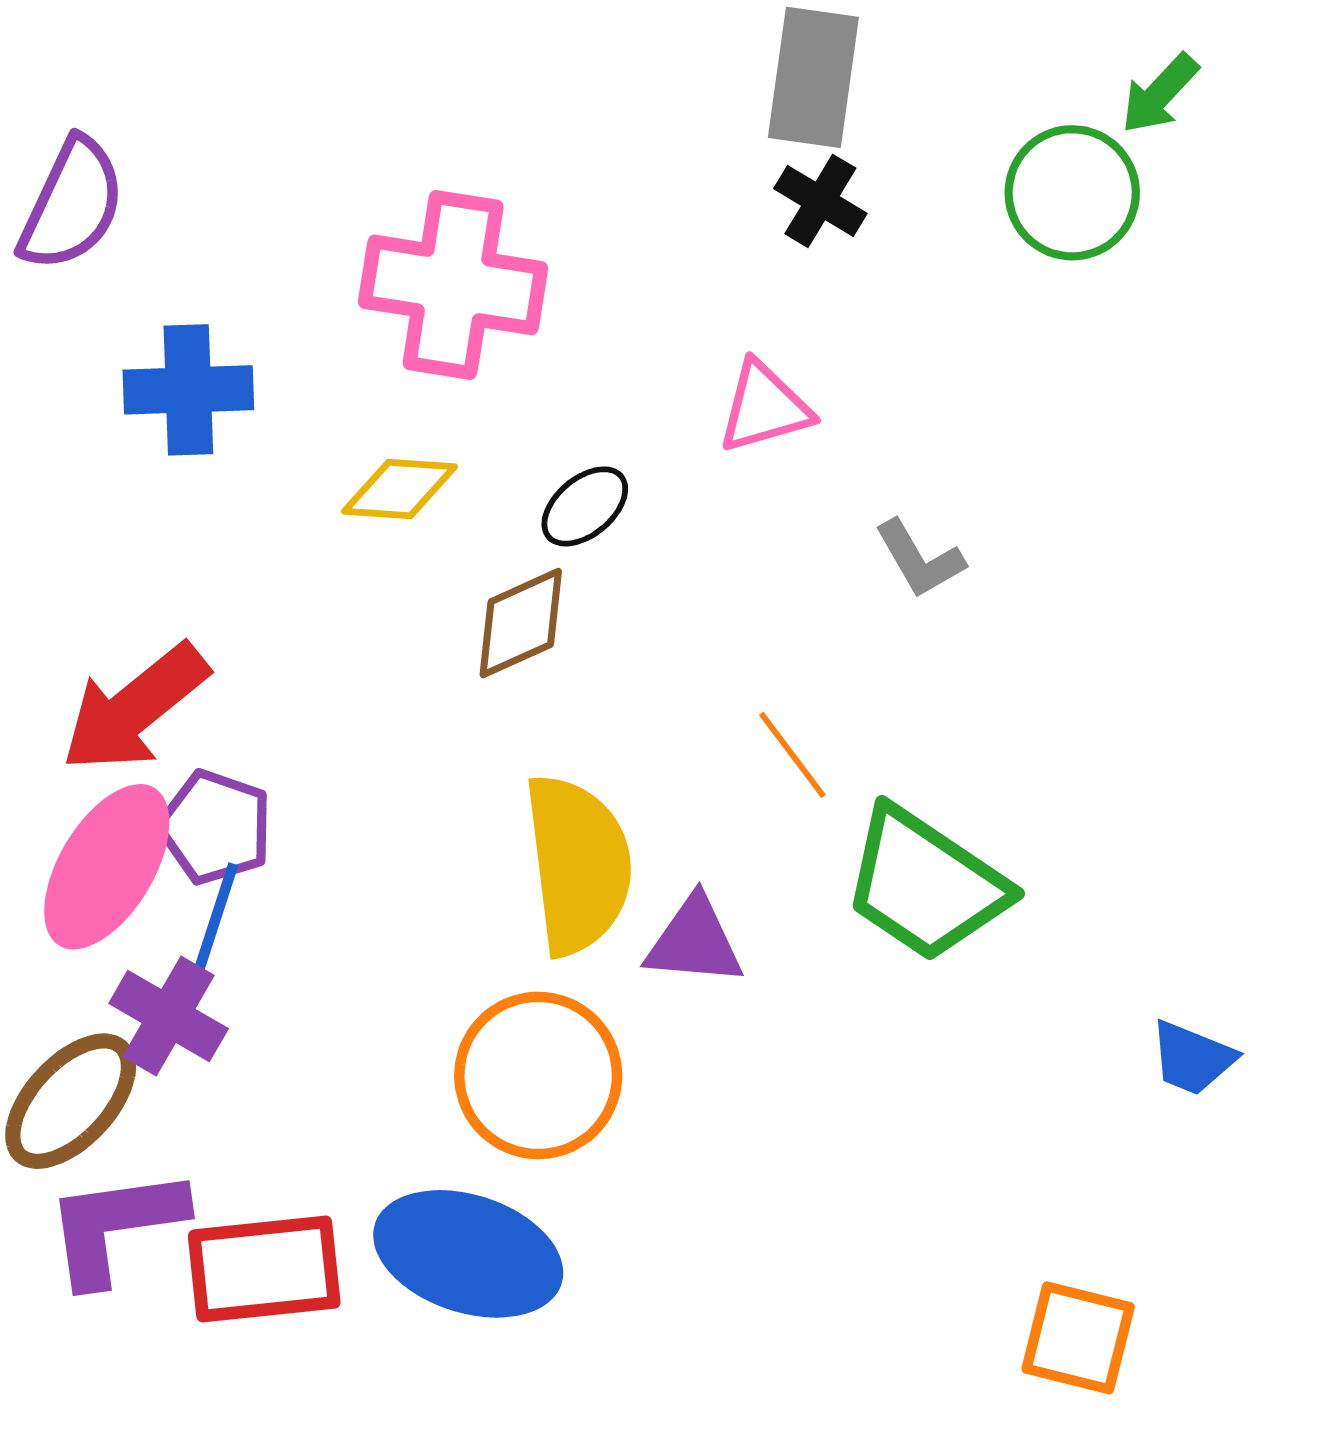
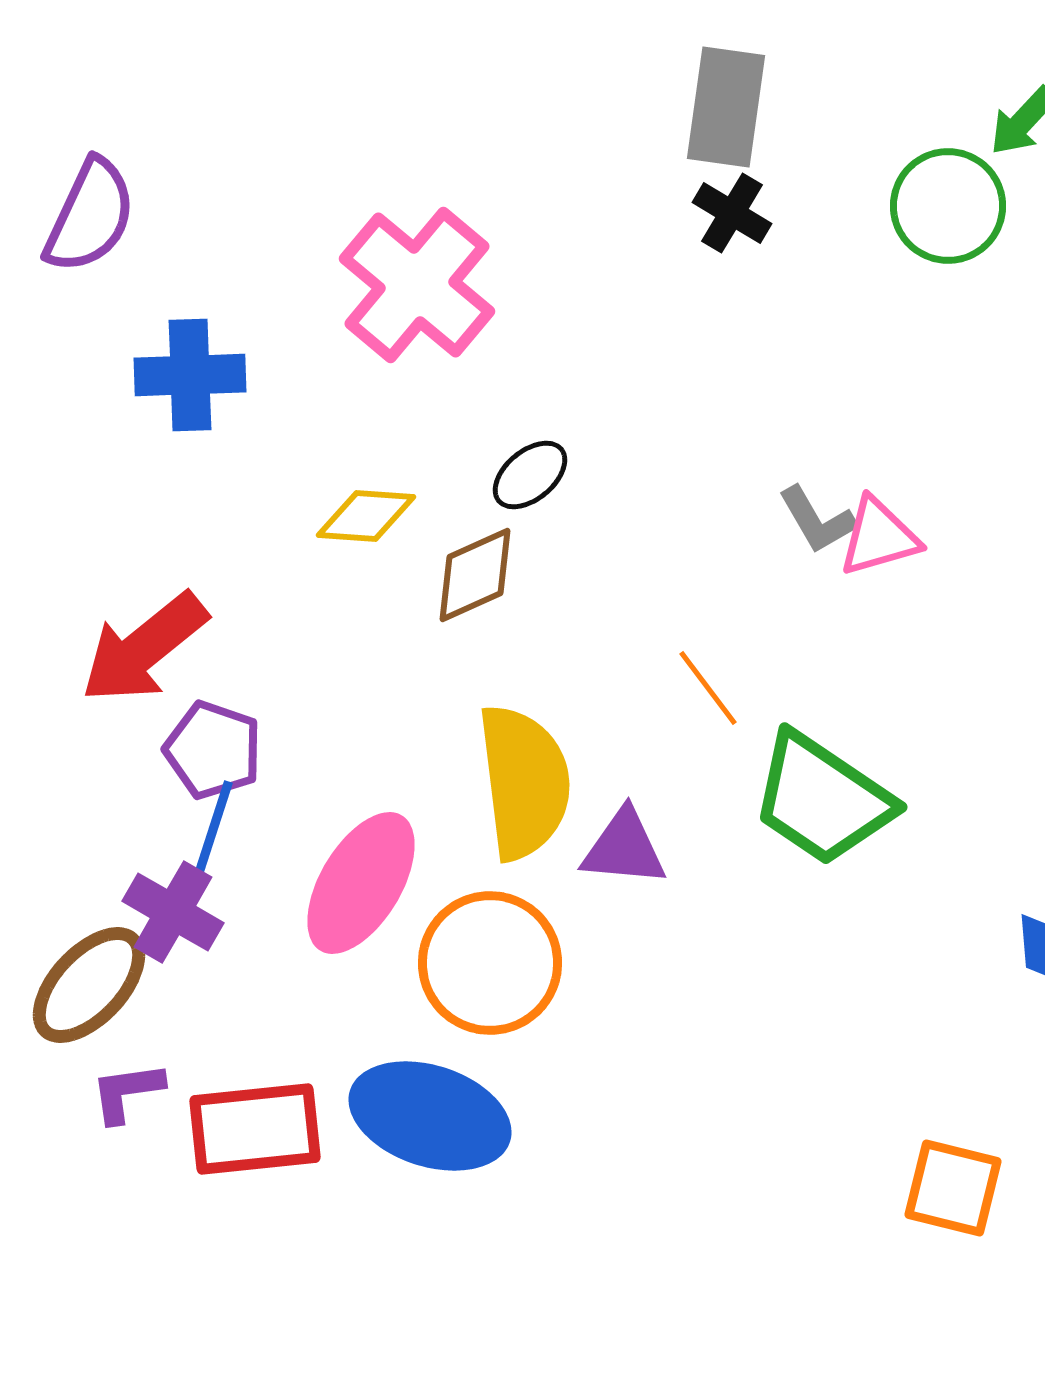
pink cross: (453, 285) -> (417, 285), turned 31
pink triangle: (764, 407) -> (879, 537), moved
yellow diamond: (399, 489) -> (366, 516), moved
pink ellipse: (107, 867) -> (361, 883), moved
purple L-shape: (115, 1226) -> (127, 1092), size x0.6

